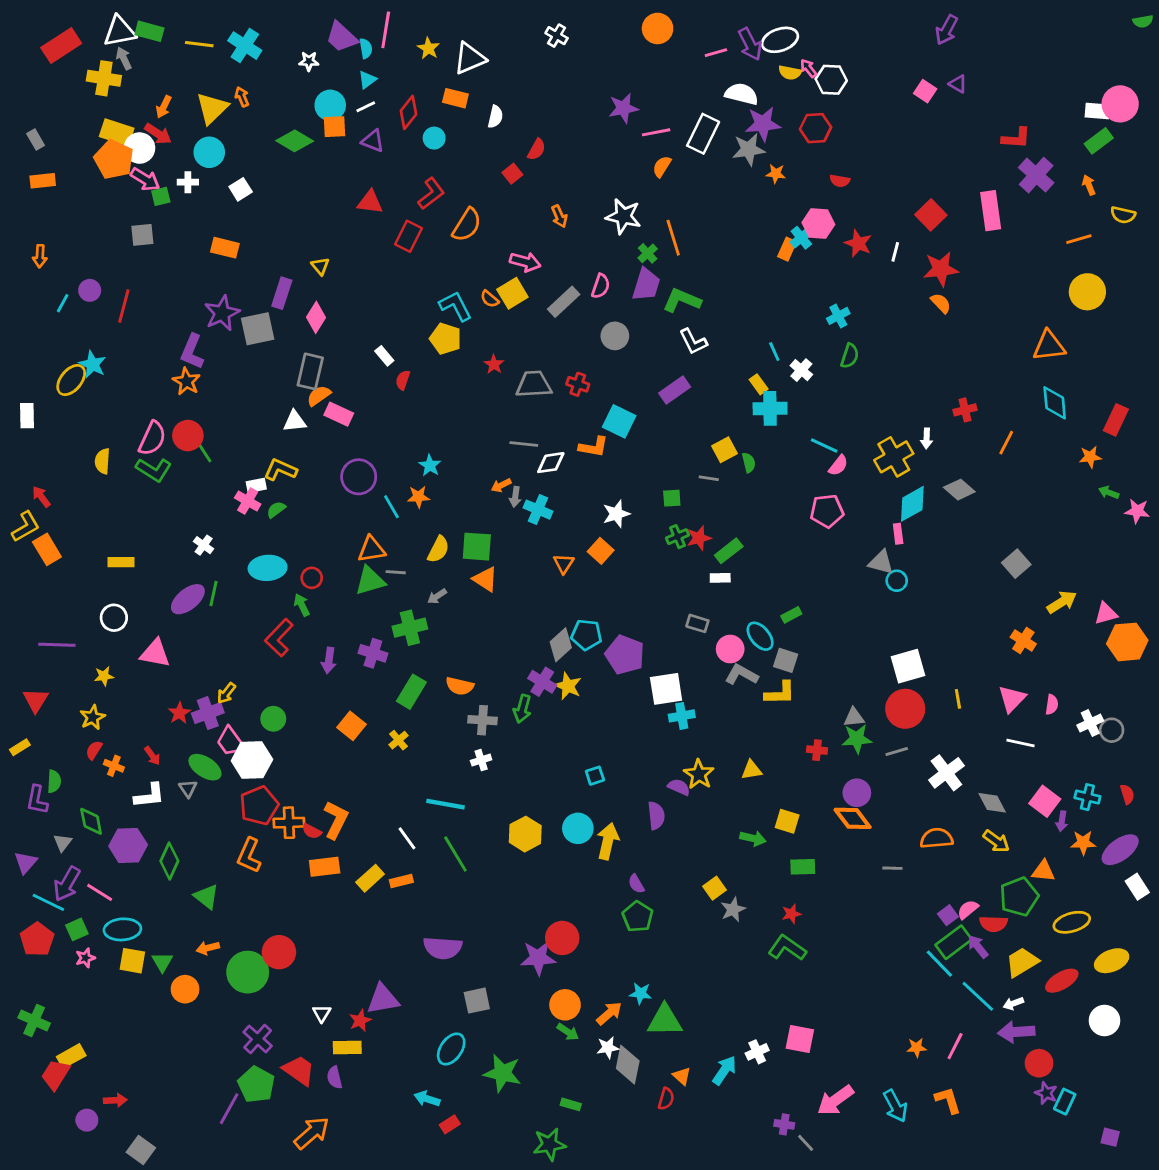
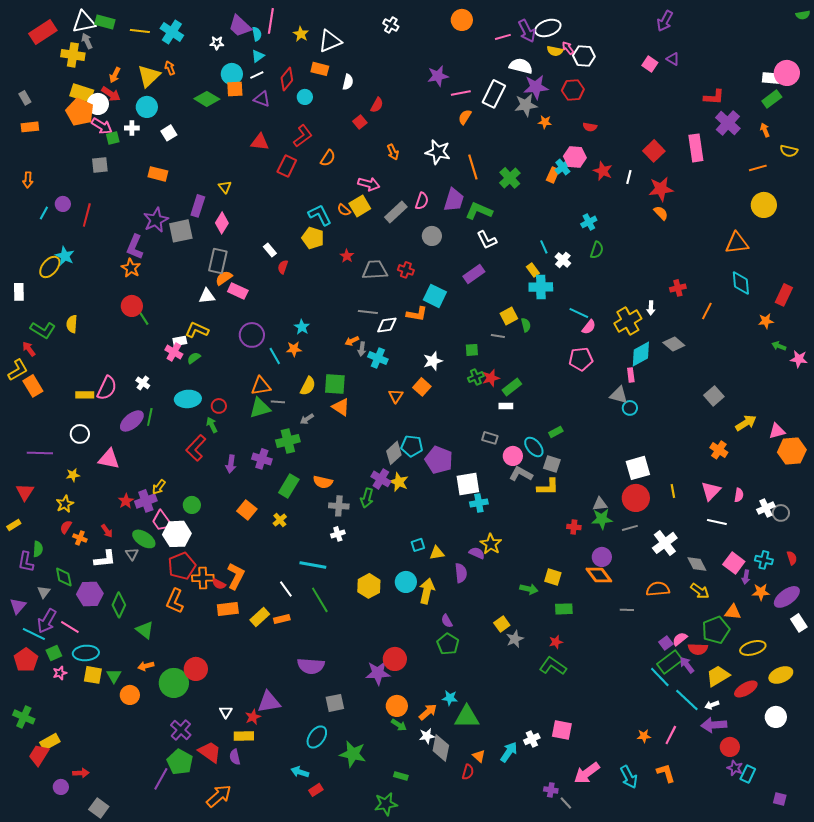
orange semicircle: (467, 225) -> (328, 158), size x0.7
green cross: (648, 253) -> (510, 178), moved, size x1.5
pink semicircle: (152, 438) -> (107, 388), moved
green L-shape: (154, 470) -> (43, 330), moved
yellow triangle: (752, 770) -> (437, 553), moved

